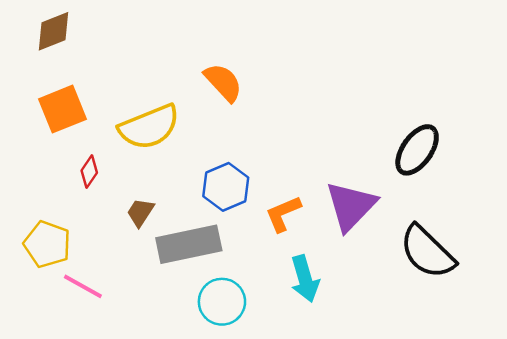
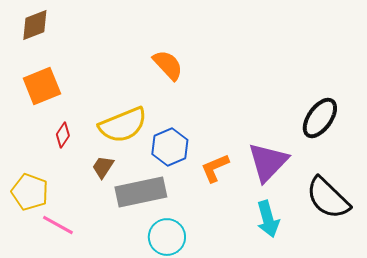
yellow semicircle: (149, 127) -> (123, 125), moved
cyan arrow: (305, 279) -> (268, 219), moved

